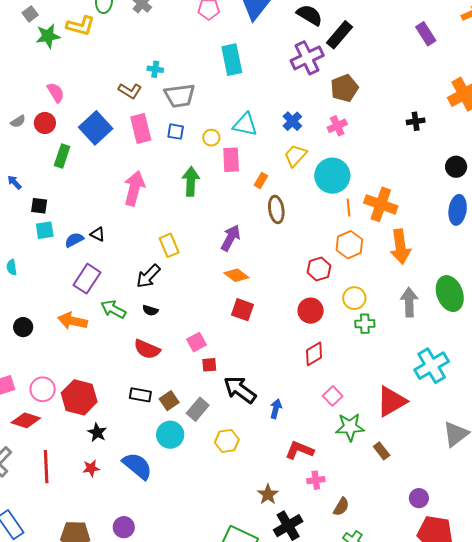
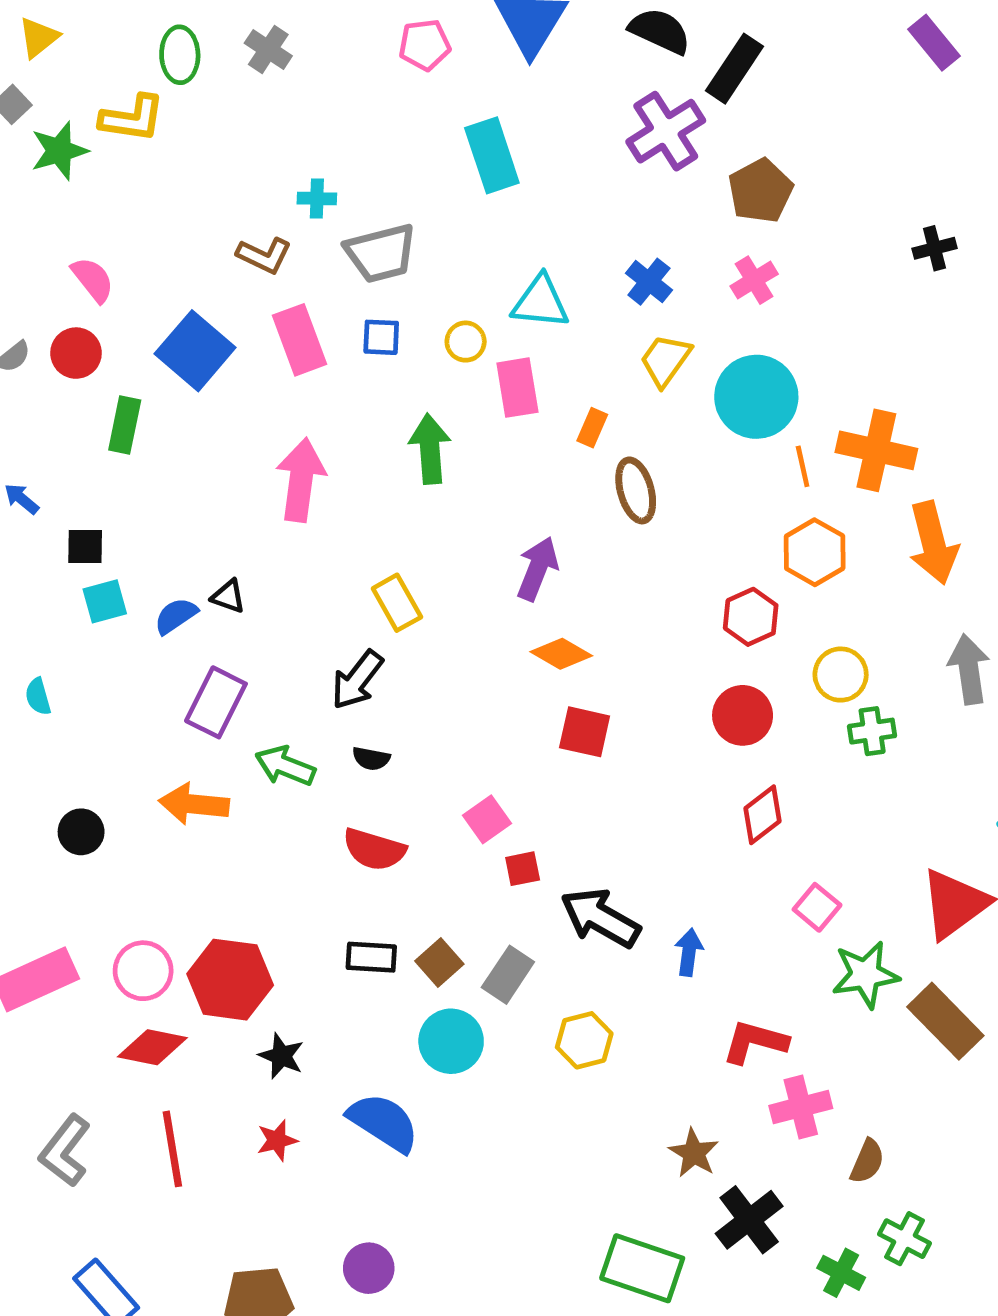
red diamond: (26, 420) -> (152, 1047), moved
brown rectangle: (382, 451) -> (945, 1021), size x1.8
pink cross: (316, 480) -> (801, 1107), size x1.4

